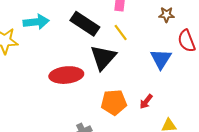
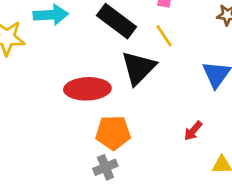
orange pentagon: (114, 102) -> (113, 133), moved

